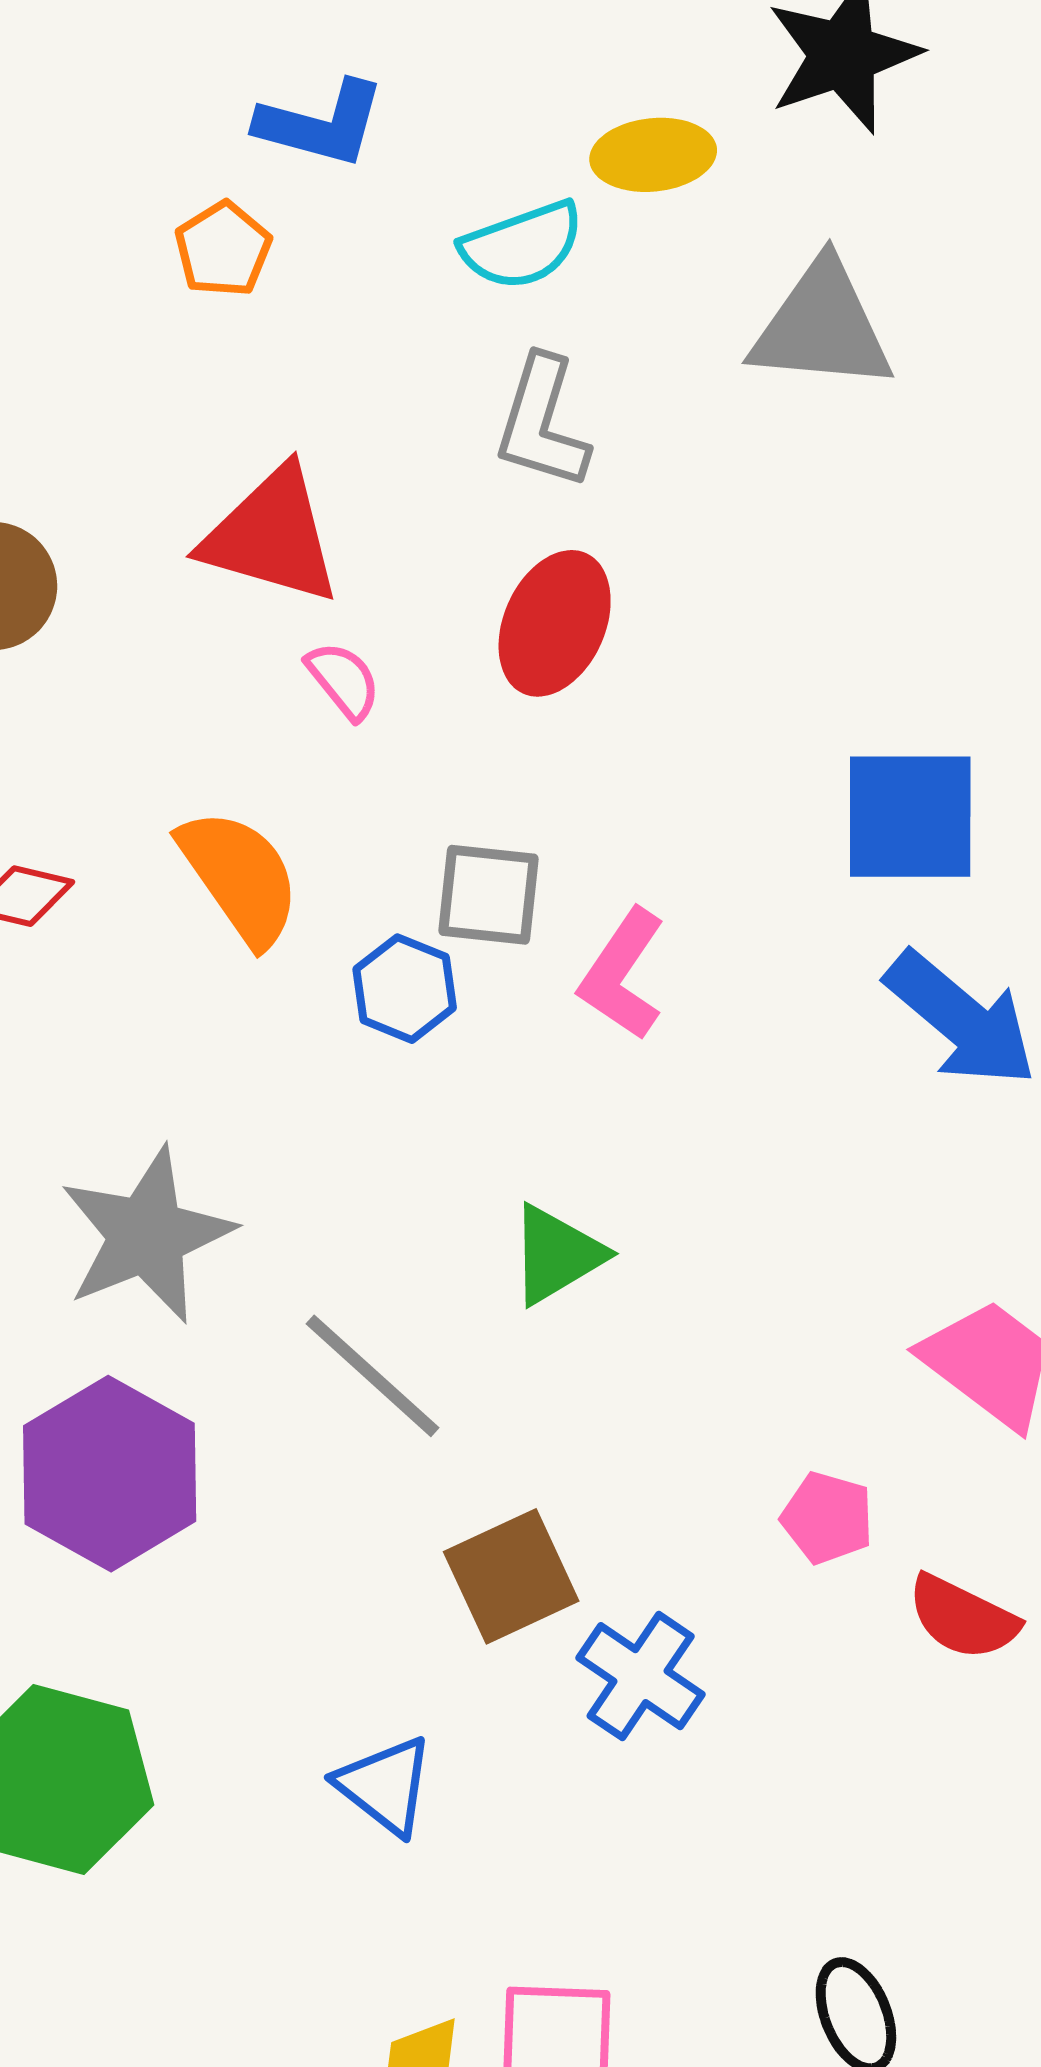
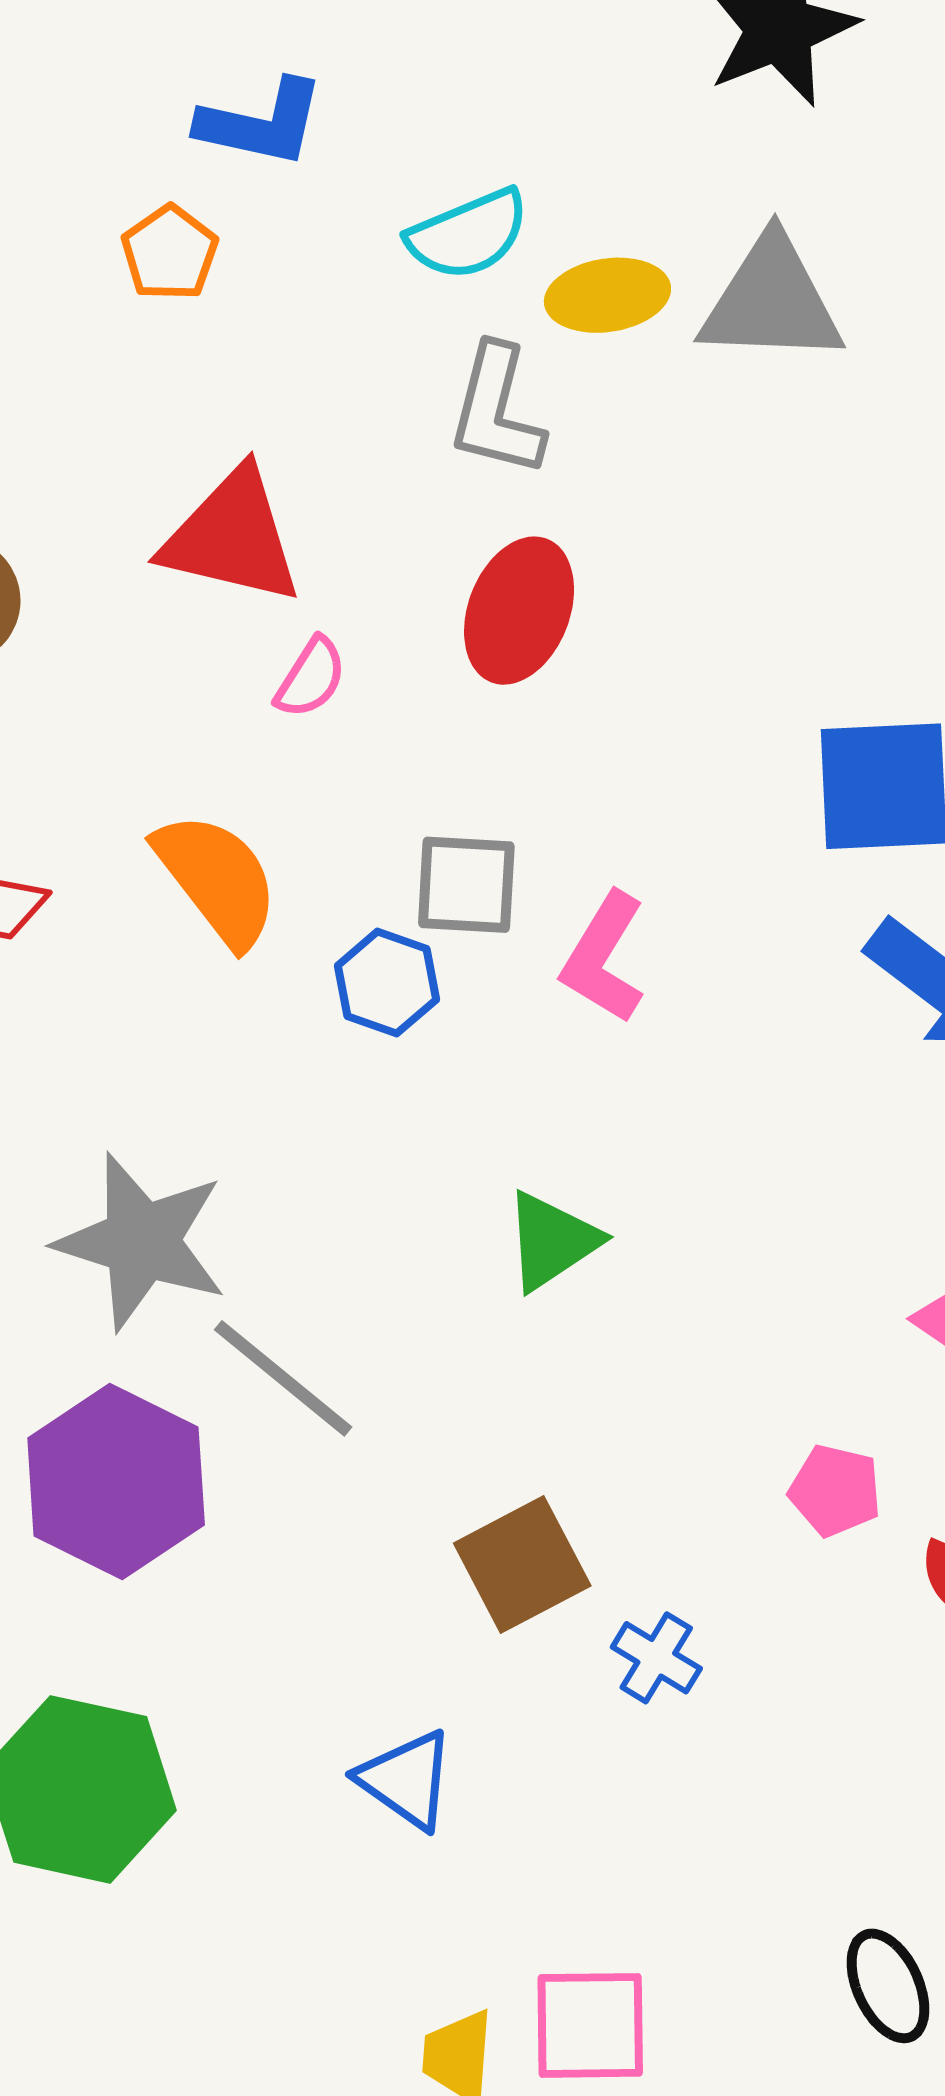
yellow ellipse: (653, 155) -> (607, 295), moved
pink semicircle: (343, 680) -> (311, 678), turned 74
gray star: (147, 1235) -> (141, 1242), turned -30
gray line: (372, 1376) -> (283, 1378), moved
blue cross: (641, 1676) -> (656, 1658), size x0.7

